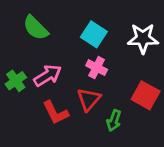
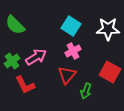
green semicircle: (36, 28) -> (15, 25), moved
pink cross: (97, 68) -> (73, 51), turned 35
red L-shape: (56, 113) -> (25, 85), moved

